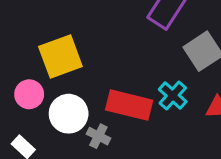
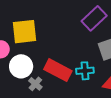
cyan cross: (173, 96) -> (85, 71), turned 30

